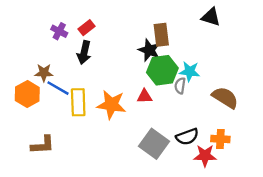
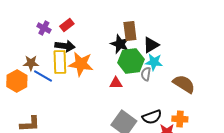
black triangle: (211, 17) -> (151, 45), moved, turned -48
black arrow: (84, 53) -> (65, 46), turned -96
yellow rectangle: (78, 102) -> (60, 62), moved
orange star: (111, 105) -> (81, 64), moved

